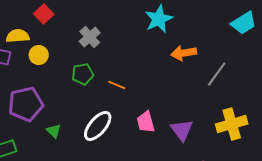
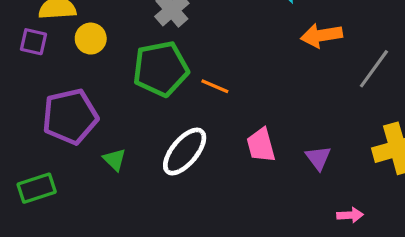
green pentagon: (83, 74) -> (161, 69), size x1.6
purple triangle: (182, 130) -> (318, 158), size x0.7

